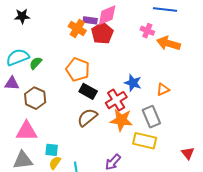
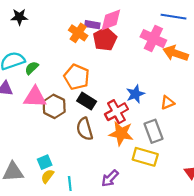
pink cross: (147, 31) -> (153, 39), size x1.6
blue star: (133, 83) -> (135, 94), turned 30
brown hexagon: (35, 98) -> (54, 106), moved
brown semicircle: (87, 117) -> (85, 129), turned -70
pink triangle: (27, 131) -> (35, 97), moved
cyan square: (52, 150) -> (45, 162), turned -32

